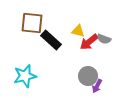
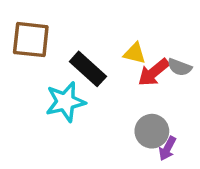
brown square: (32, 23) -> (31, 40), moved
cyan star: (25, 76) -> (65, 102), moved

